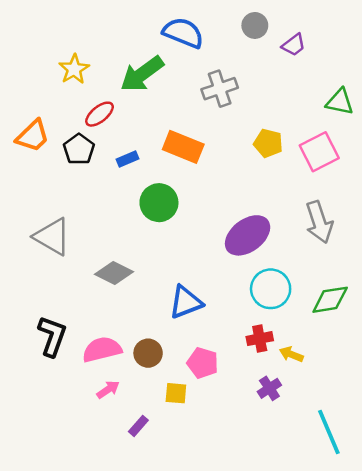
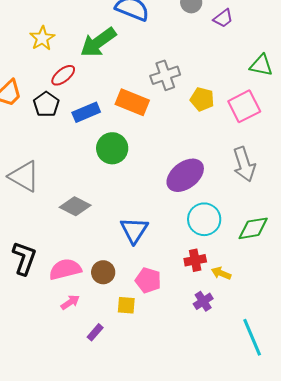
gray cross: (220, 89) -> (165, 75), moved
blue rectangle: (127, 159) -> (86, 112), size x1.5
blue triangle: (186, 302) -> (134, 230), turned -36

